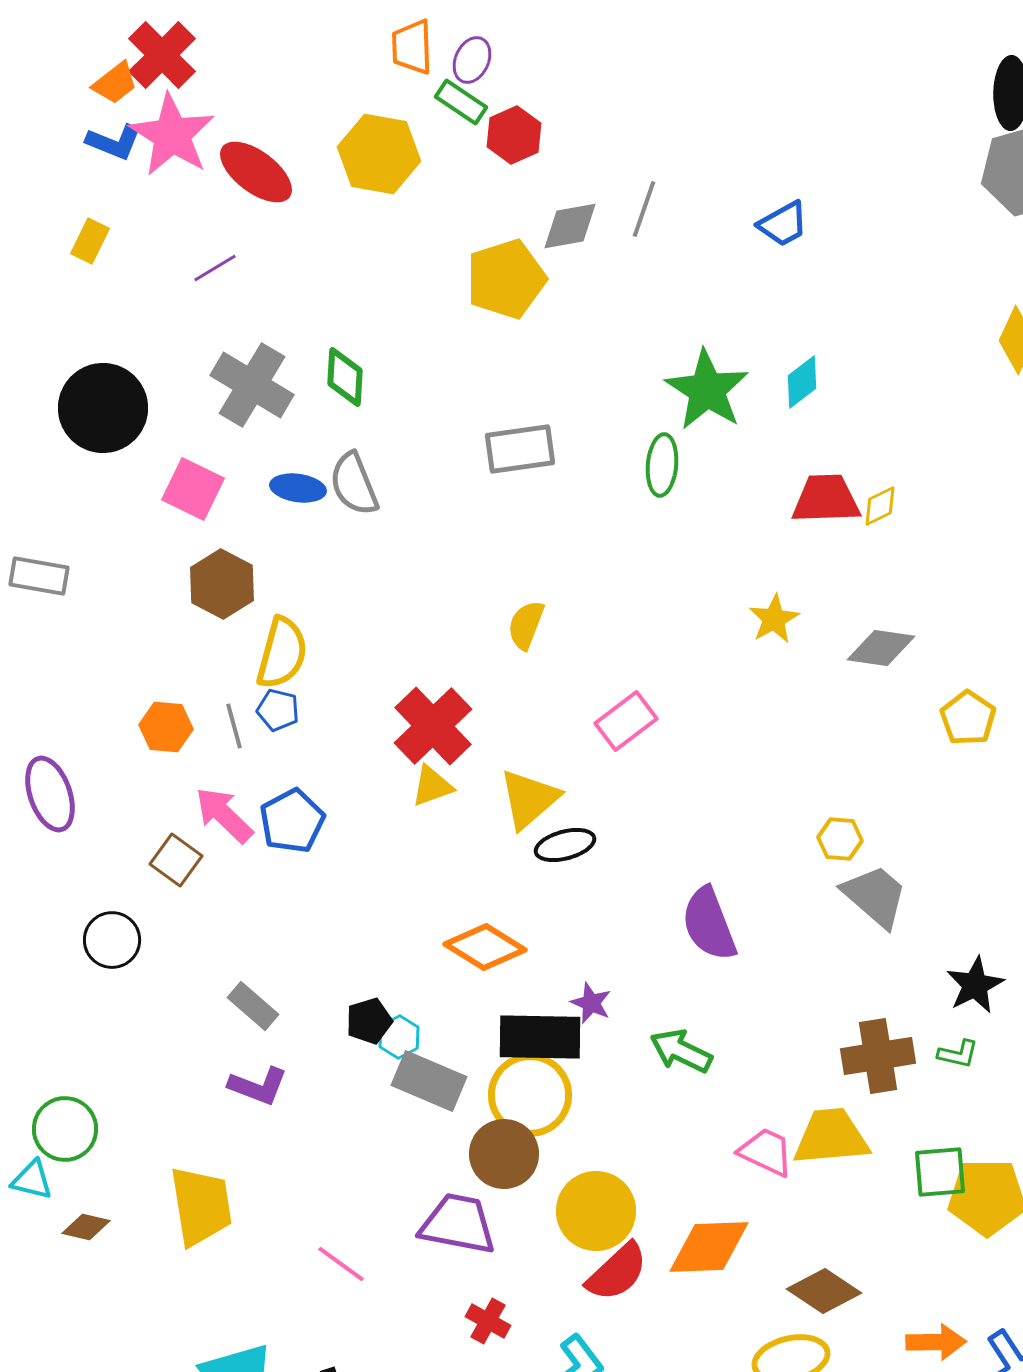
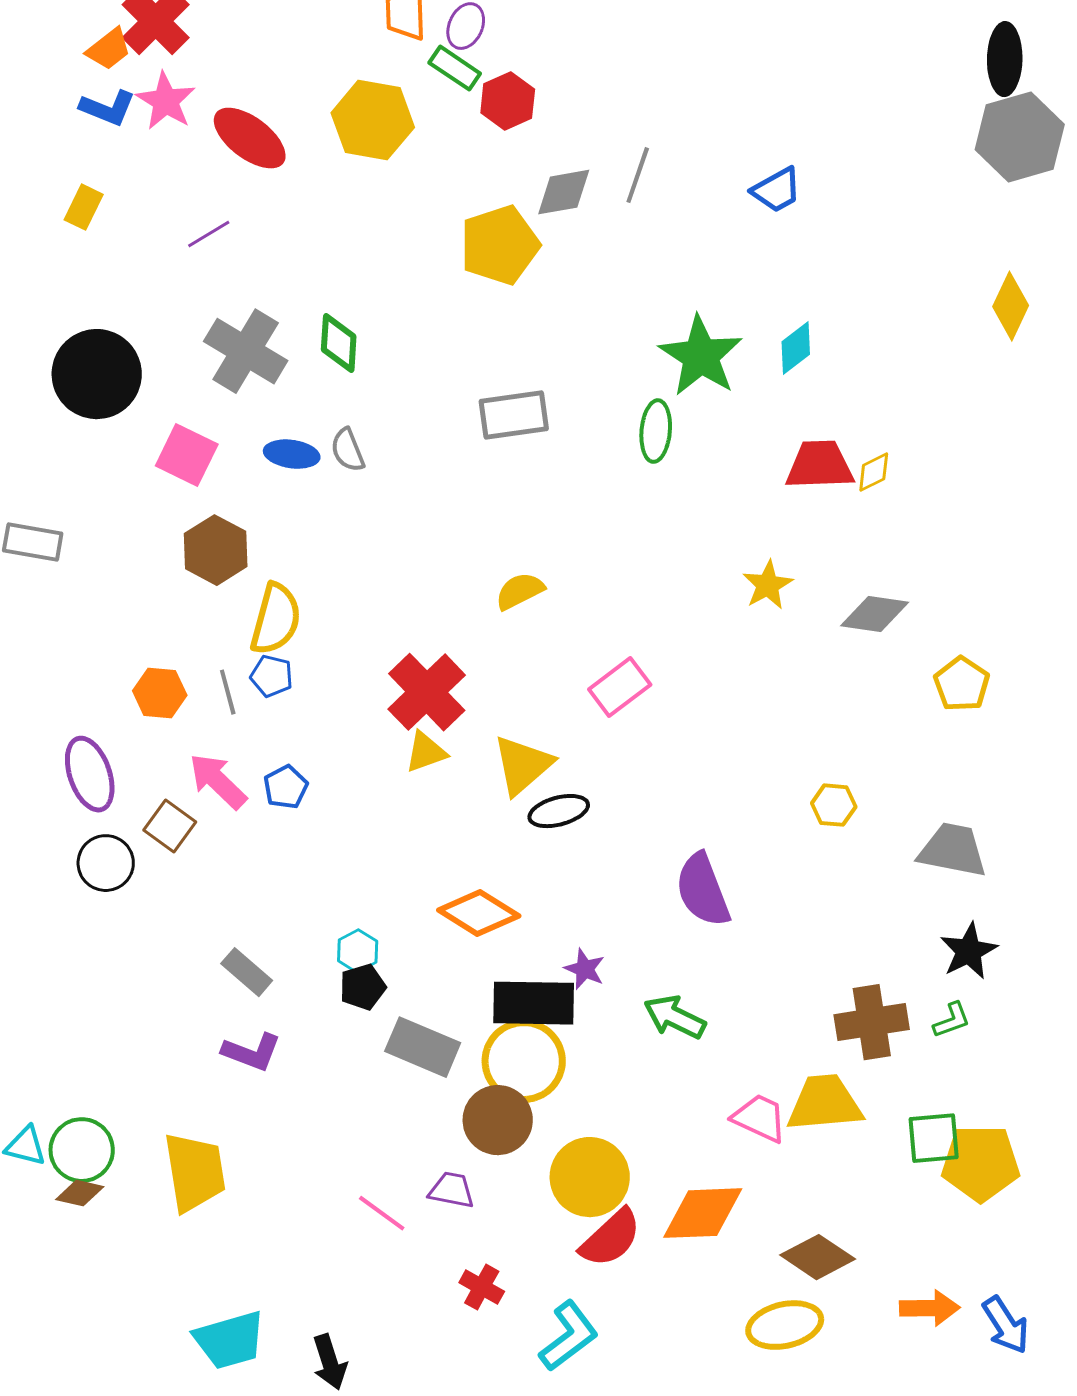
pink star: (172, 135) -> (166, 101), size x0.7
gray semicircle: (354, 484) -> (348, 450), size x0.7
yellow semicircle: (526, 625) -> (520, 591), turned 42
purple ellipse: (50, 794) -> (90, 774), moved
blue pentagon: (292, 821) -> (286, 787), size x0.7
gray trapezoid: (875, 896) -> (953, 850), moved, turned -30
black circle: (112, 940) -> (106, 863), moved
cyan hexagon: (399, 1037) -> (358, 951), moved
green L-shape: (958, 1054) -> (952, 1020), turned -33
green circle: (65, 1129) -> (82, 1150), moved
purple trapezoid: (458, 1224) -> (452, 1190), size x0.6
pink line: (341, 1264) -> (382, 1213), moved

